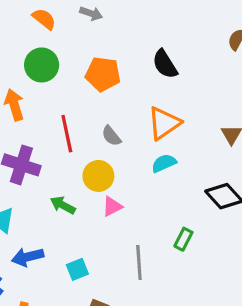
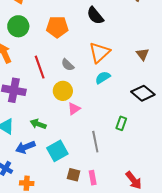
green arrow: (63, 205) -> (38, 124), moved
cyan square: (77, 269) -> (57, 151), size x1.5

